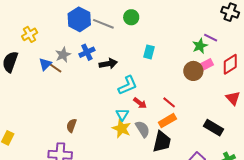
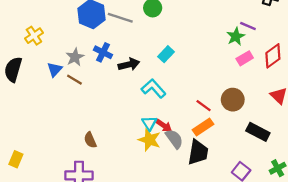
blue cross: (87, 52) -> (103, 52), turned -35
cyan rectangle: (149, 52) -> (166, 54), moved, turned 32
brown line: (55, 68) -> (74, 80), moved
brown circle: (193, 71) -> (233, 100), moved
cyan L-shape: (128, 85) -> (153, 88), turned -105
red arrow: (140, 103) -> (164, 126), moved
brown semicircle: (71, 126) -> (90, 140), turned -40

